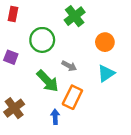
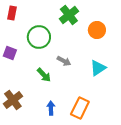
orange circle: (105, 42) -> (97, 30), moved
green arrow: (48, 81) -> (44, 75), size x0.7
orange rectangle: (72, 97) -> (80, 108), moved

